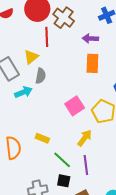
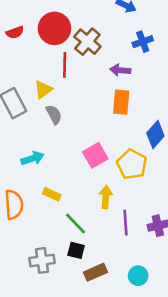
gray semicircle: (41, 76) -> (54, 114), turned -42
cyan arrow: (23, 92) -> (33, 158), moved
yellow arrow: (85, 138) -> (106, 197), turned -36
purple line: (86, 165) -> (126, 223), moved

